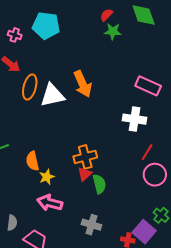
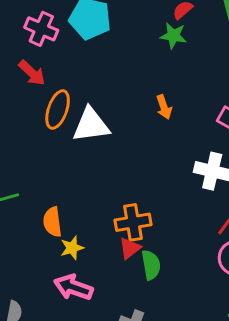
green star: (113, 31) -> (173, 36), moved
pink cross: (15, 35) -> (41, 29), size x1.5
orange arrow: (83, 84) -> (164, 107), moved, size x0.6

